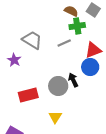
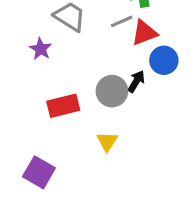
red triangle: (93, 50) -> (144, 33), moved
black arrow: (73, 80) -> (136, 81), turned 56

